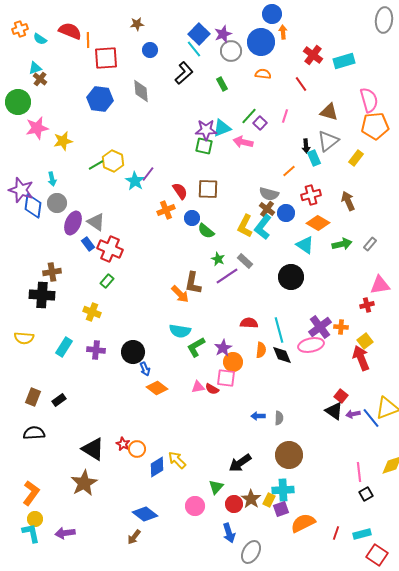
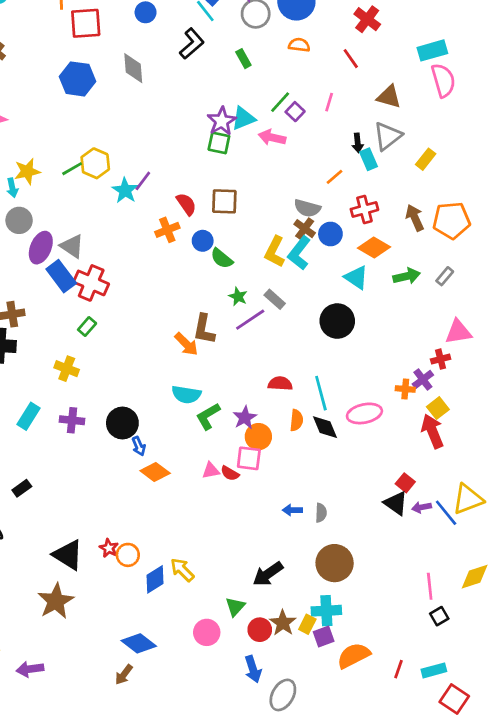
cyan rectangle: (344, 61) -> (432, 50), moved
orange pentagon: (375, 126) -> (451, 220), moved
purple star: (206, 130) -> (222, 121), turned -30
yellow star: (63, 141) -> (27, 171), moved
blue rectangle: (88, 244) -> (61, 276), size x1.6
purple cross: (320, 327) -> (423, 379), moved, size x0.7

